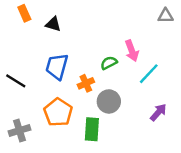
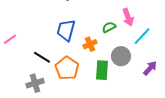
black line: (16, 81) -> (42, 57), moved
gray circle: (109, 101) -> (121, 56), moved
green rectangle: (92, 129) -> (102, 70), moved

